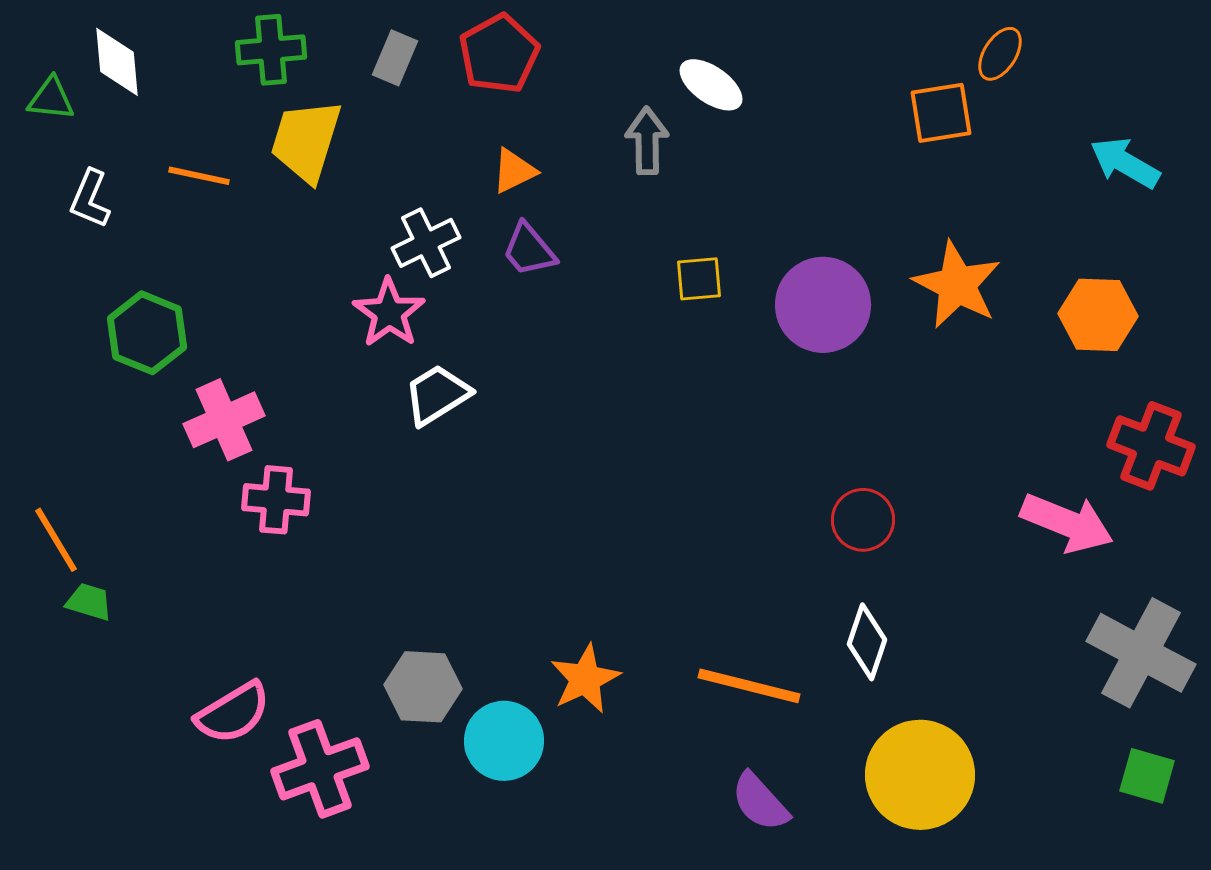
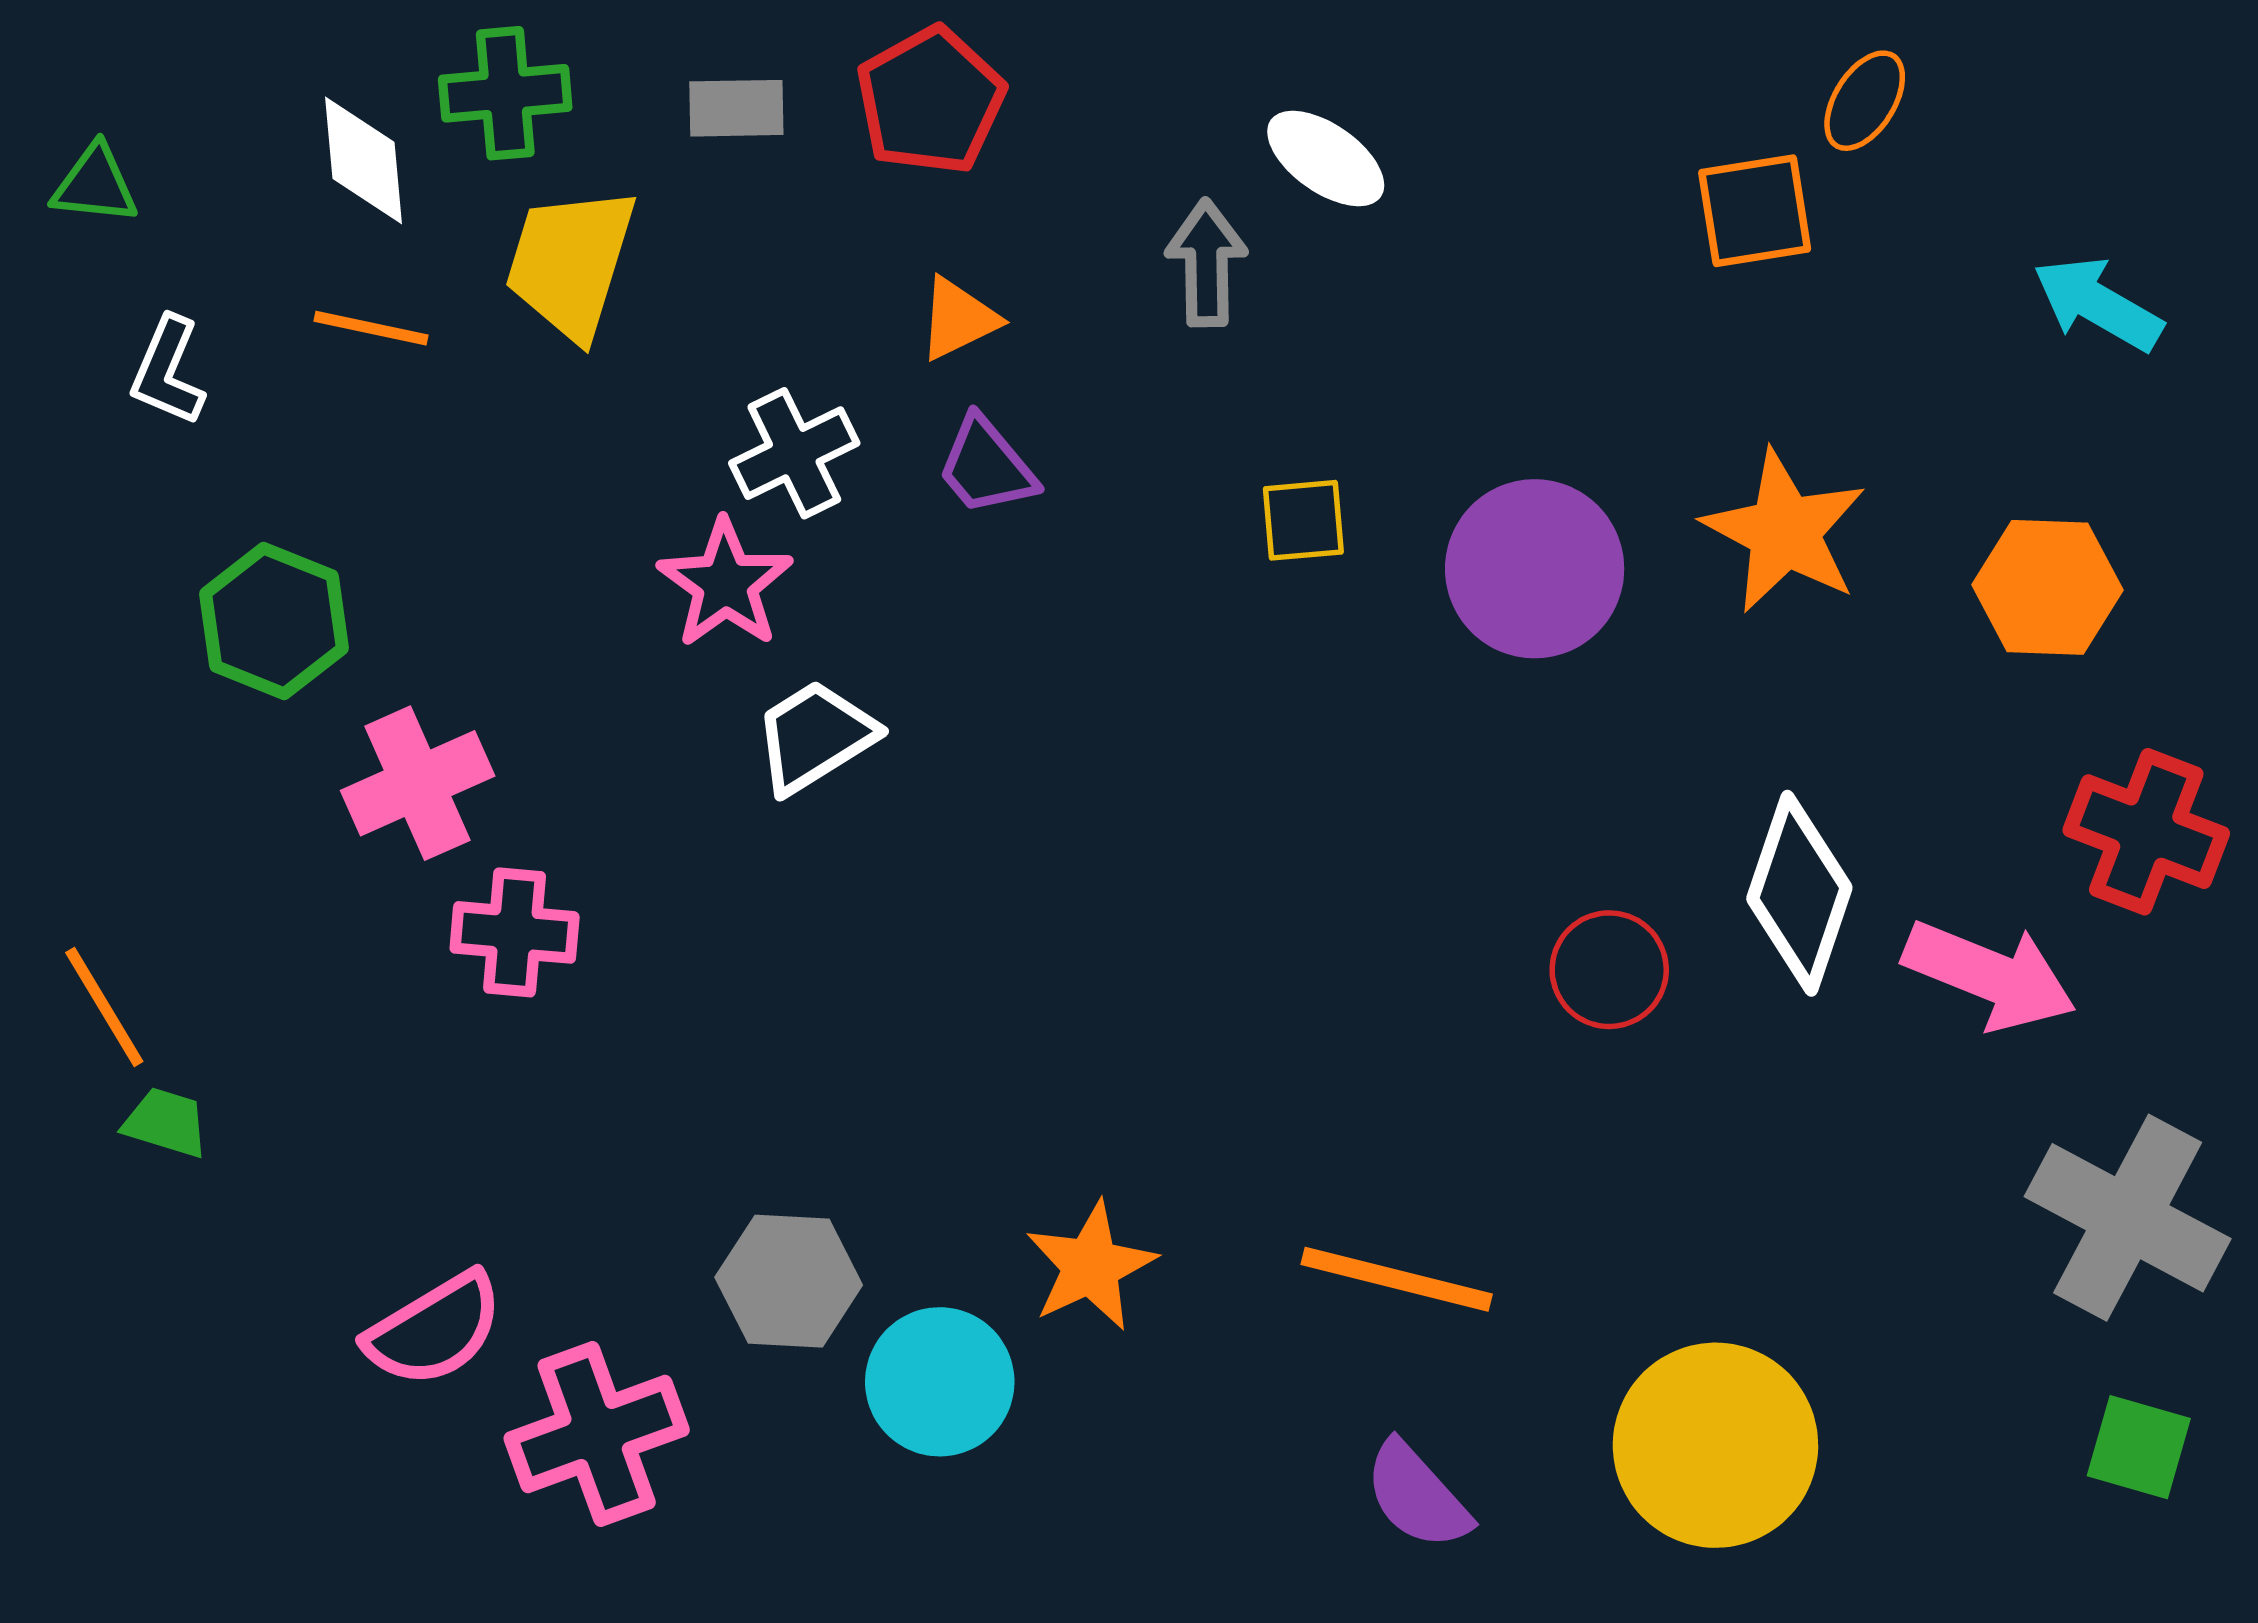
gray rectangle: (395, 58) -> (736, 108), turned 66
white diamond: (117, 62) -> (363, 160), moved
white diamond: (867, 642) -> (1799, 893), moved, size x1.4

